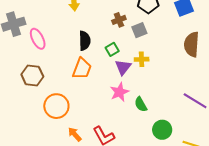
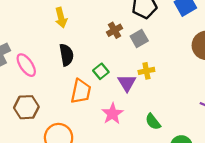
black semicircle: (85, 41) -> (66, 55), moved
green square: (112, 49) -> (101, 71), moved
pink star: (119, 92) -> (112, 114), moved

